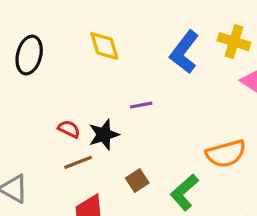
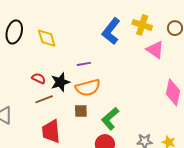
yellow diamond: (104, 46) -> (47, 38), moved
orange semicircle: (226, 154) -> (88, 88), moved
brown square: (137, 180) -> (81, 111), turned 32

